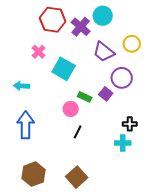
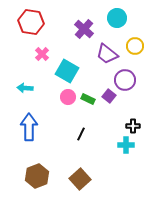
cyan circle: (103, 16) -> (117, 18), moved
red hexagon: (53, 20) -> (31, 22), moved
pink circle: (71, 109) -> (68, 97), moved

